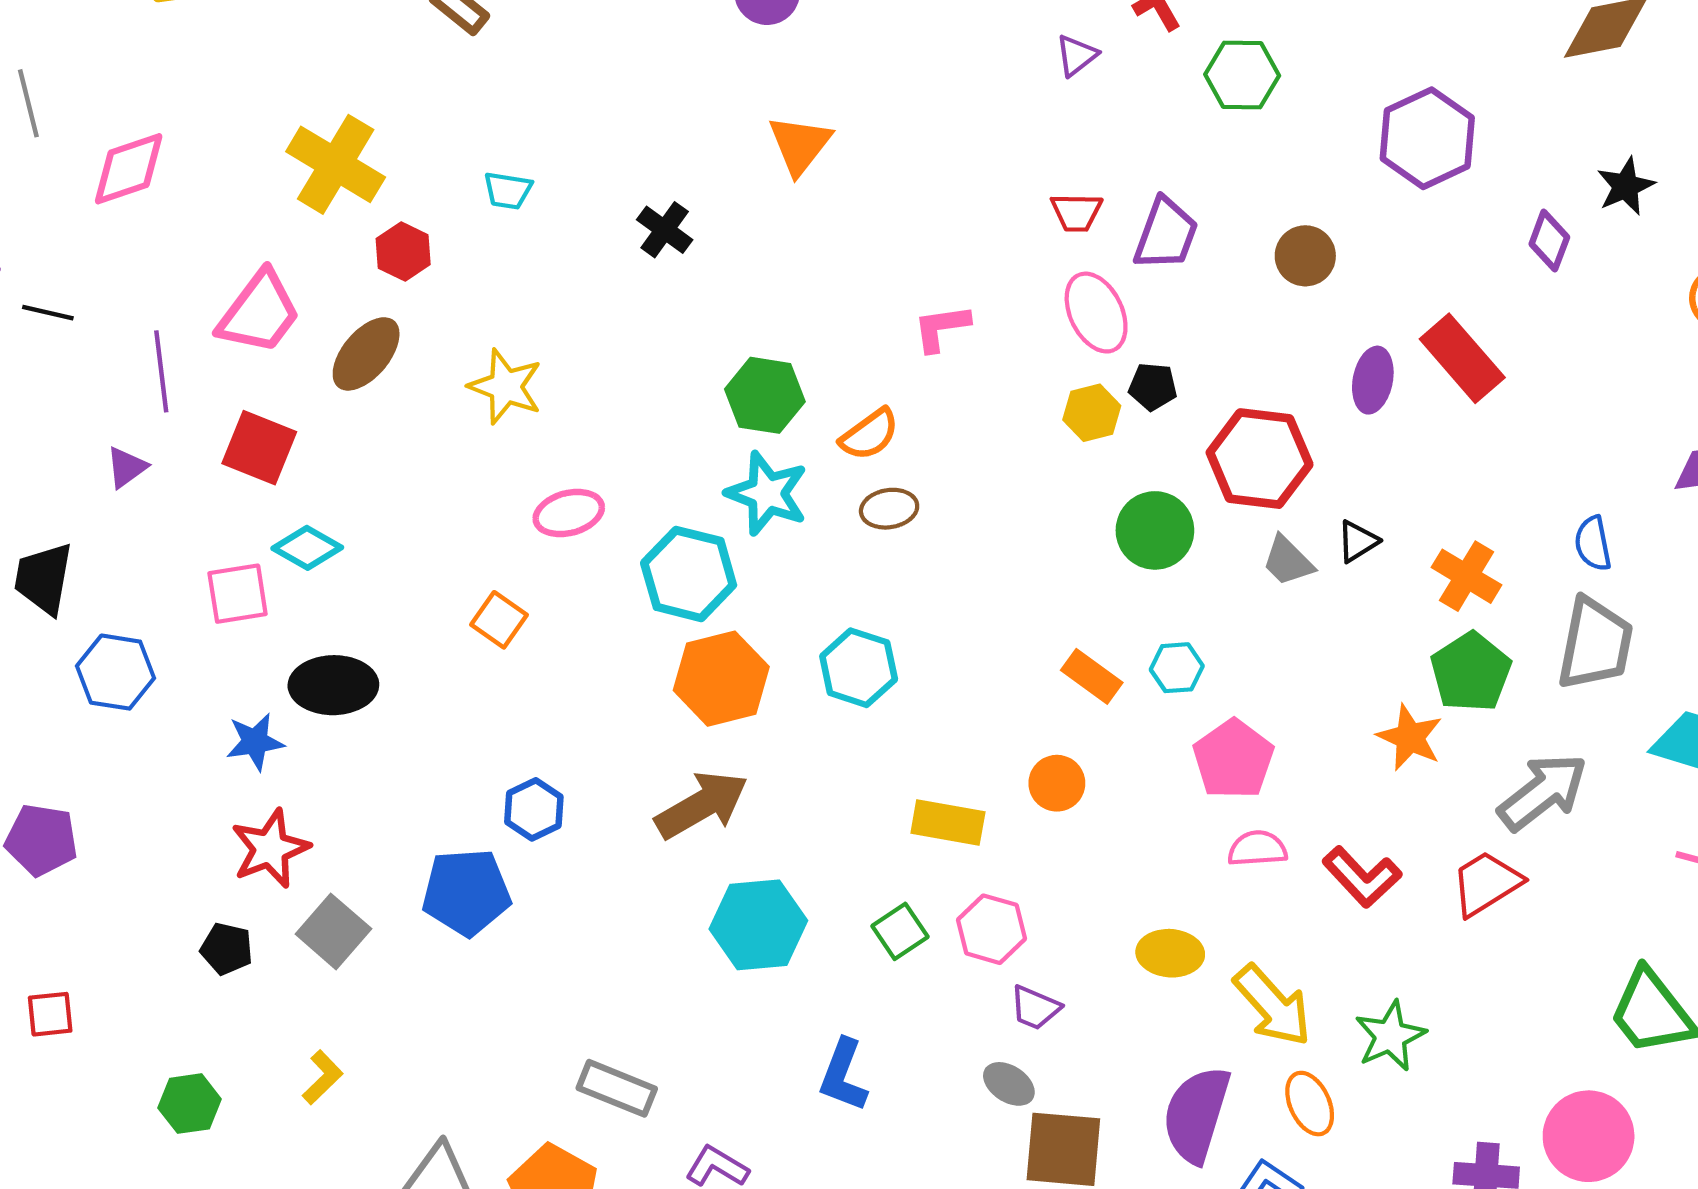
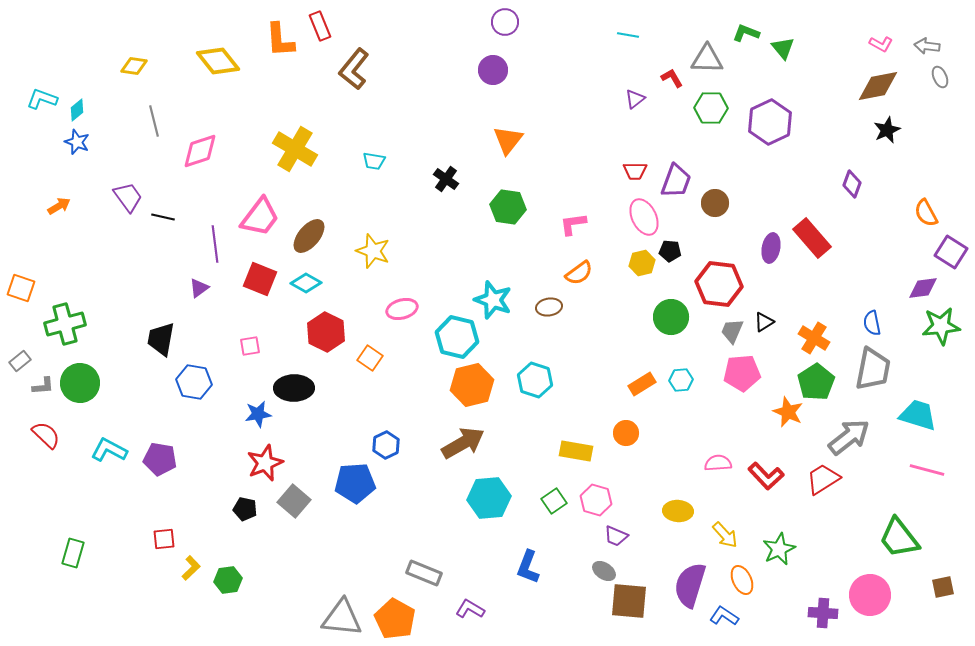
purple hexagon: (1427, 138) -> (770, 122), moved
black star: (1626, 186) -> (887, 130), moved
red hexagon: (403, 252) -> (326, 332), moved, size x1.5
brown circle: (1305, 256) -> (715, 203), moved
green hexagon: (765, 395) -> (508, 207), moved
orange semicircle: (869, 435) -> (579, 273), moved
cyan diamond: (307, 548) -> (306, 283), moved
gray trapezoid: (1288, 561) -> (732, 331), turned 68
pink square: (238, 594) -> (250, 346), size x0.7
orange rectangle: (1092, 676) -> (642, 384), turned -68
pink pentagon: (1233, 759) -> (742, 373), moved, turned 30
yellow arrow: (1273, 1005) -> (725, 535), size x0.7
yellow L-shape: (323, 1077) -> (191, 568), moved

